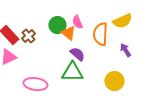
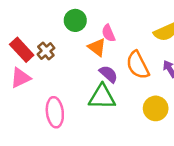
green circle: (57, 25) -> (75, 20), moved
orange semicircle: (100, 34) -> (138, 65), moved, turned -30
pink ellipse: (35, 84) -> (55, 112), turned 75

